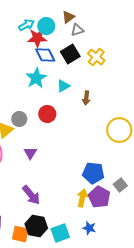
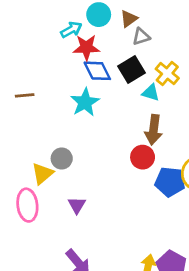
cyan circle: (46, 26) -> (99, 15), moved
cyan triangle: (63, 86) -> (151, 93), moved, turned 48
brown arrow: (86, 98) -> (154, 130), size x1.5
red circle: (47, 114) -> (143, 157), moved
blue pentagon: (93, 173) -> (170, 182), moved

